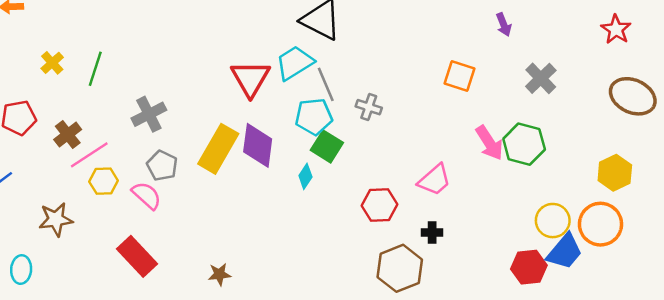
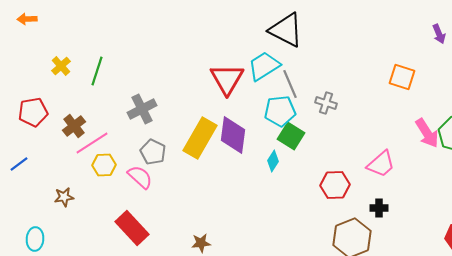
brown star: (56, 219) -> (64, 197), size x0.7

